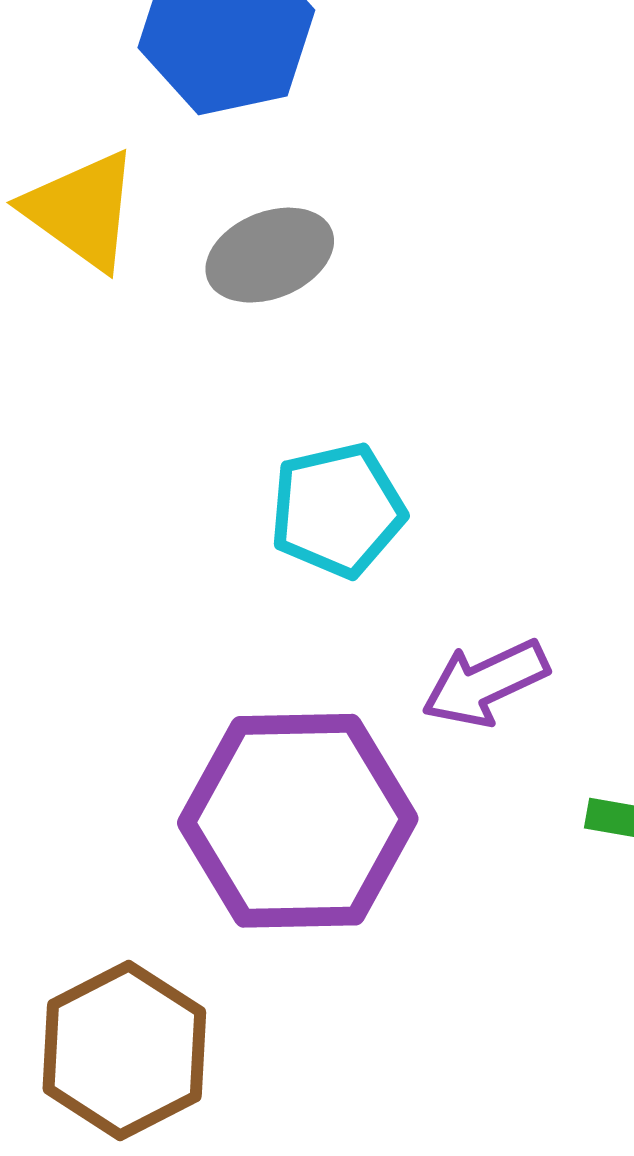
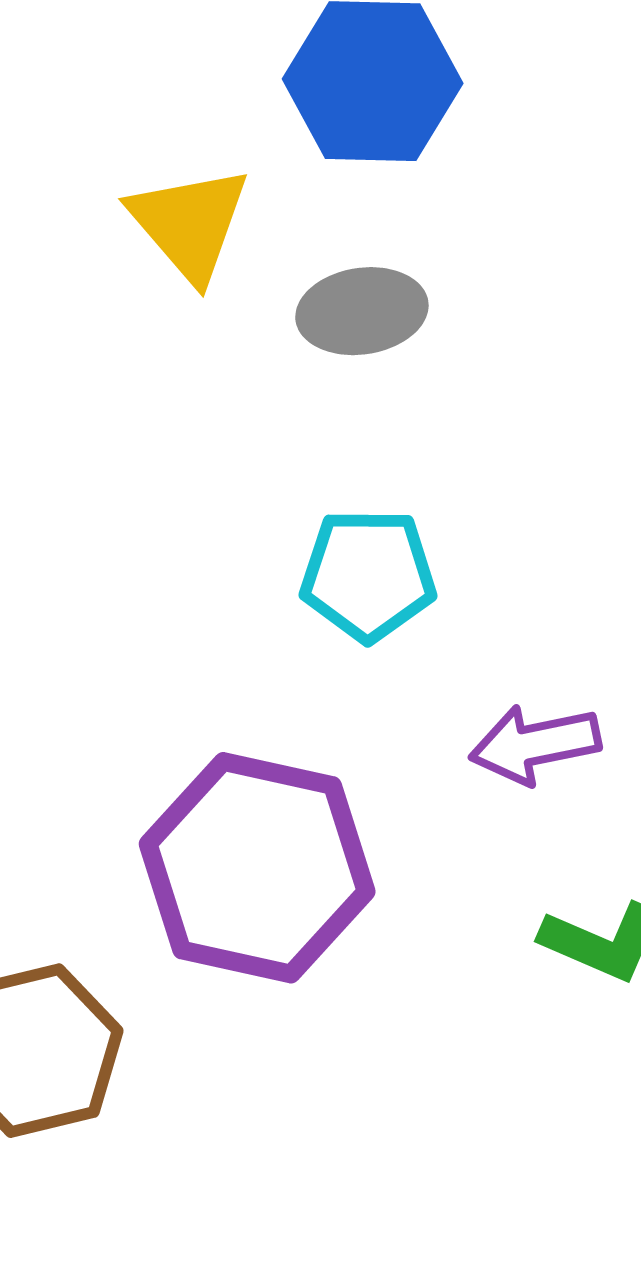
purple arrow: (485, 683) -> (535, 744), moved

